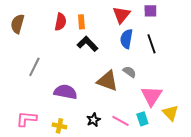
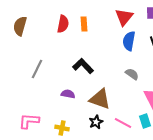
black L-shape: (87, 44) -> (83, 66), moved
brown triangle: (107, 81) -> (100, 99), moved
purple semicircle: (65, 92) -> (68, 94), size x0.6

